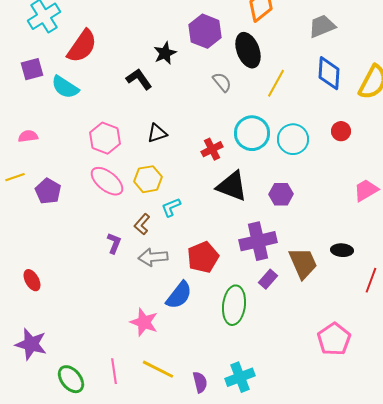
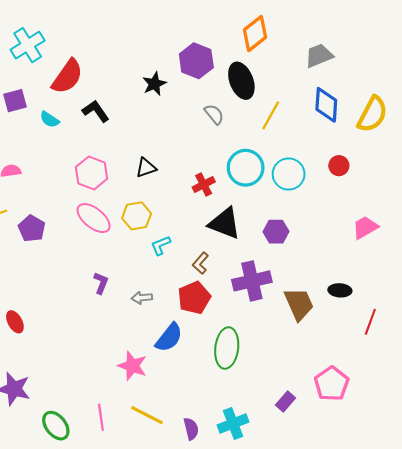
black L-shape: (139, 79) -> (96, 111), moved
cyan semicircle: (65, 87) -> (50, 120), size x0.7
brown L-shape: (142, 224) -> (201, 263), moved
gray arrow: (153, 257) -> (142, 298), size x0.7
purple rectangle: (268, 279) -> (285, 401), moved

